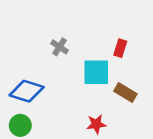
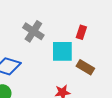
gray cross: (60, 47) -> (33, 31), size x1.5

